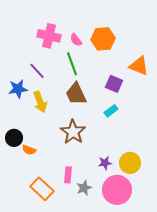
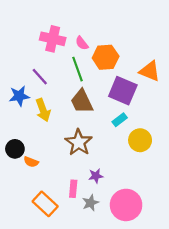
orange hexagon: (103, 39) -> (106, 57), moved
purple square: (114, 84) -> (123, 91), size x1.5
purple star: (105, 163) -> (96, 176), moved
yellow circle: (130, 163) -> (140, 140), moved

